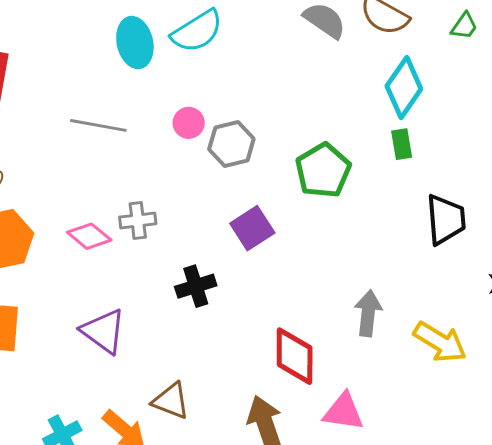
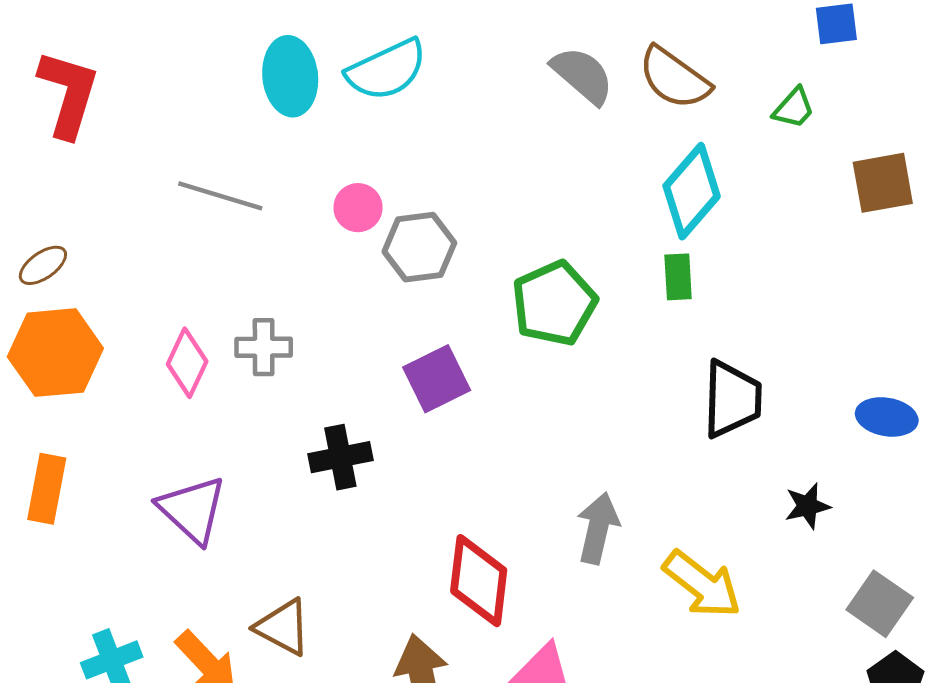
pink diamond: (89, 236) -> (187, 363), turned 69

